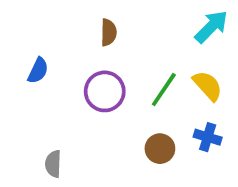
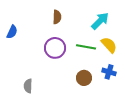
cyan arrow: (211, 27) -> (100, 21), moved
blue semicircle: (38, 70) -> (12, 32), moved
green line: (164, 90) -> (86, 47), turned 66

